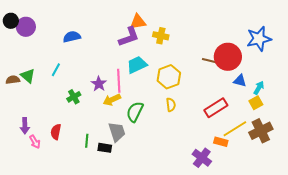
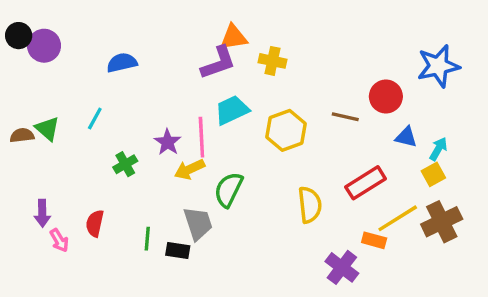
red circle: (228, 57) -> (386, 96), size x0.7
brown line: (210, 61) -> (345, 117), moved
yellow semicircle: (171, 105) -> (310, 205), moved, size x1.5

